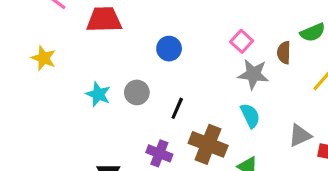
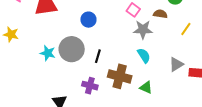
brown semicircle: (284, 53) -> (160, 14), turned 104
gray circle: (137, 92) -> (72, 49), size x1.6

